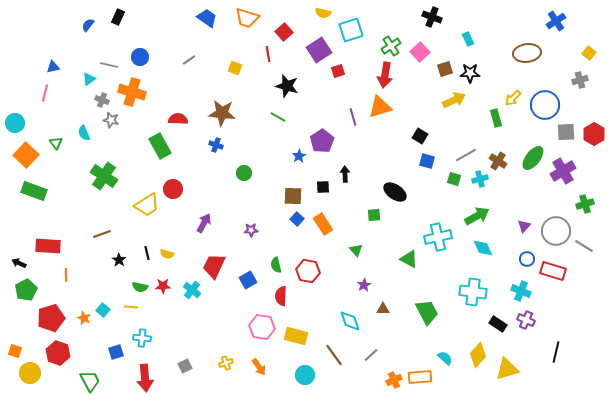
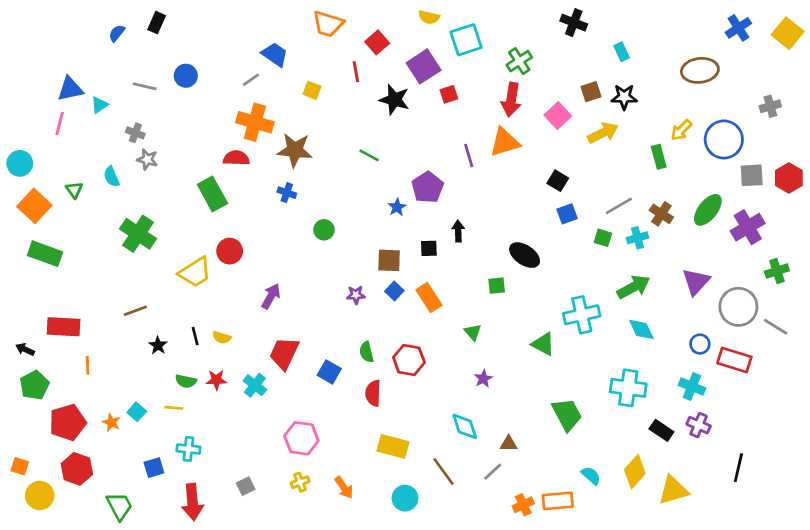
blue trapezoid: (207, 18) -> (275, 54), moved
pink square: (420, 52) -> (558, 116), moved
yellow square: (589, 53) -> (788, 33), moved, size x1.6
blue triangle: (53, 67) -> (70, 89), size x1.5
cyan triangle: (89, 79) -> (99, 105), moved
black star: (287, 86) -> (394, 100), moved
orange cross: (132, 92) -> (255, 122), moved
blue square: (427, 161) -> (567, 214), turned -35
purple triangle: (524, 226) -> (696, 282), moved, size x1.6
purple star: (251, 230) -> (356, 295), moved
blue square: (248, 280) -> (329, 372), turned -30
brown triangle: (383, 309) -> (509, 444), moved
pink hexagon: (262, 327) -> (301, 438), moved

